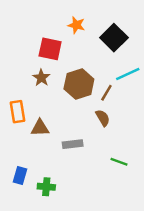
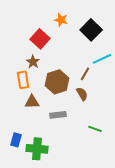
red square: (50, 49) -> (40, 39), turned 30
brown hexagon: (79, 84) -> (57, 82), moved
orange rectangle: (17, 112) -> (23, 80), moved
green cross: (46, 187) -> (37, 149), size x1.5

